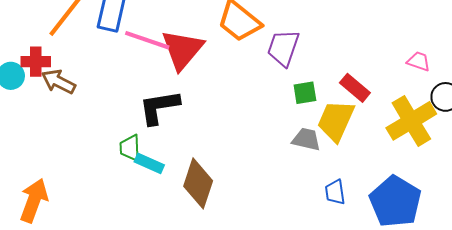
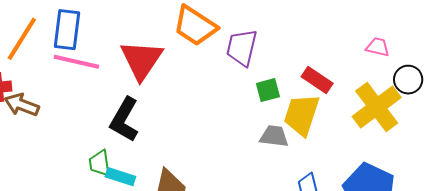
pink line: (147, 40) -> (76, 62), moved
black L-shape: (159, 107) -> (124, 120), turned -45

